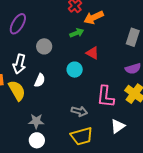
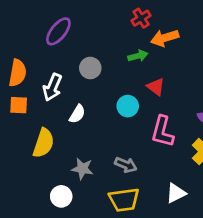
yellow semicircle: (17, 91) -> (43, 143), moved, turned 40
pink L-shape: (106, 97) -> (162, 132), moved
gray star: (36, 121) -> (82, 169), moved

